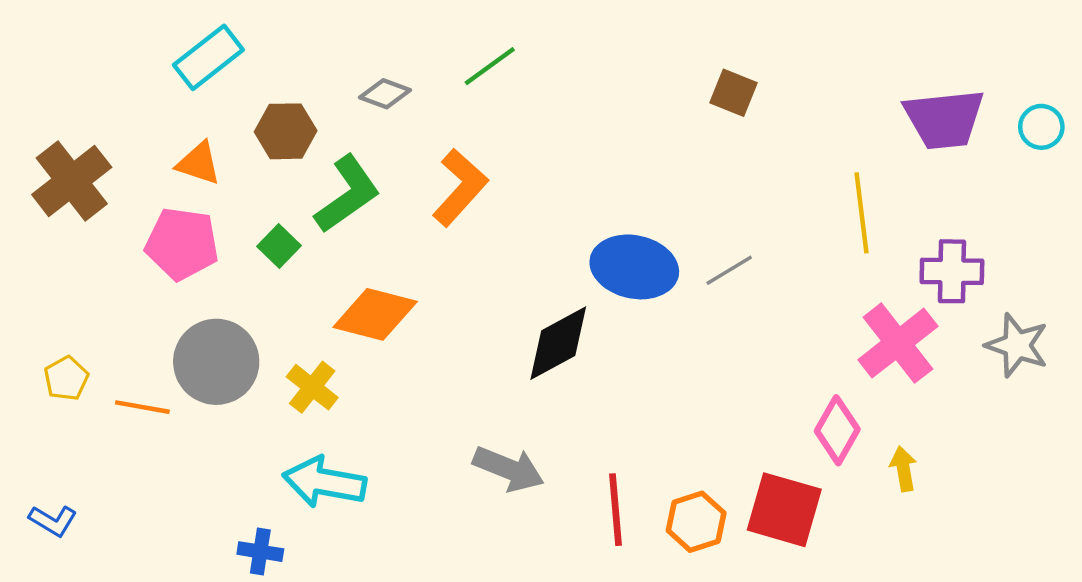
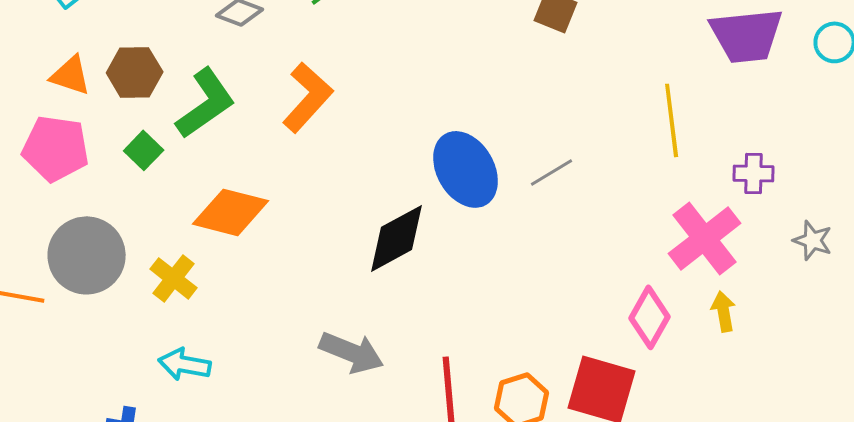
brown hexagon: (286, 131) -> (135, 72), moved
blue ellipse: (634, 267) -> (466, 169), turned 48
purple cross: (952, 271) -> (754, 173), size x0.7
gray star: (1017, 345) -> (813, 240), size x0.7
yellow arrow: (903, 469) -> (724, 311), moved
cyan arrow: (324, 482) -> (185, 364), size x0.7

